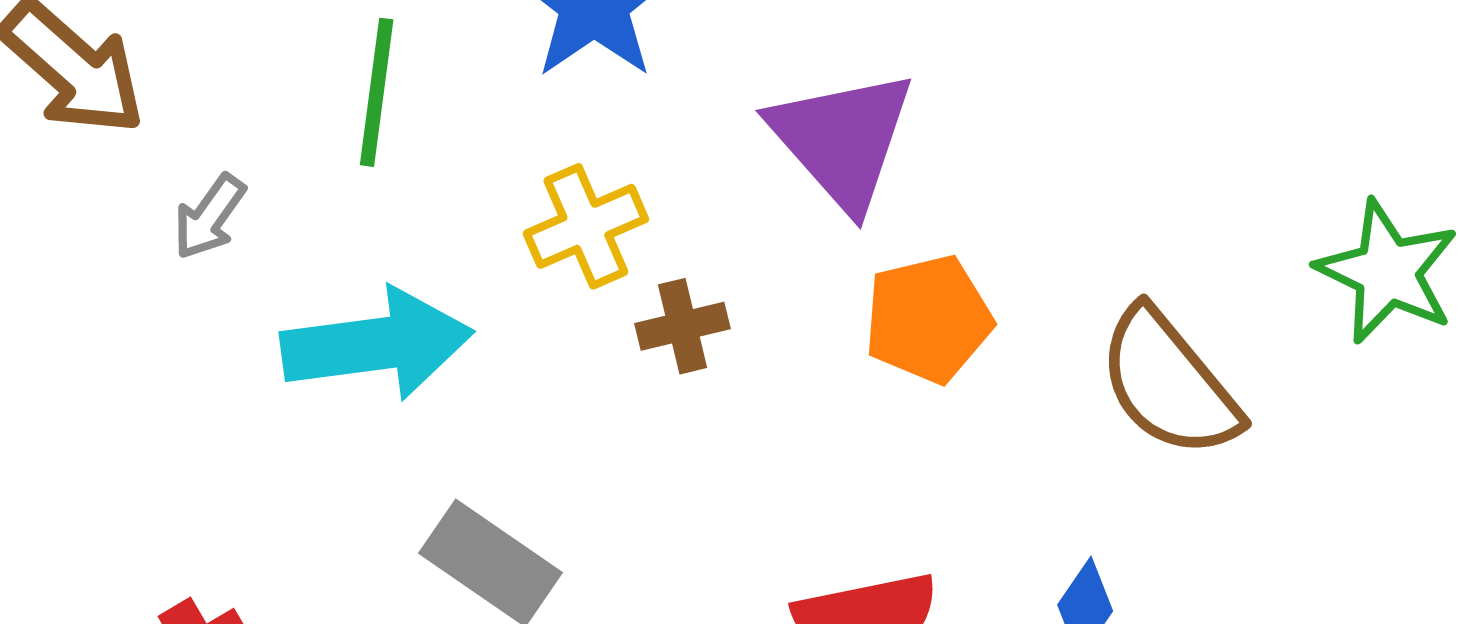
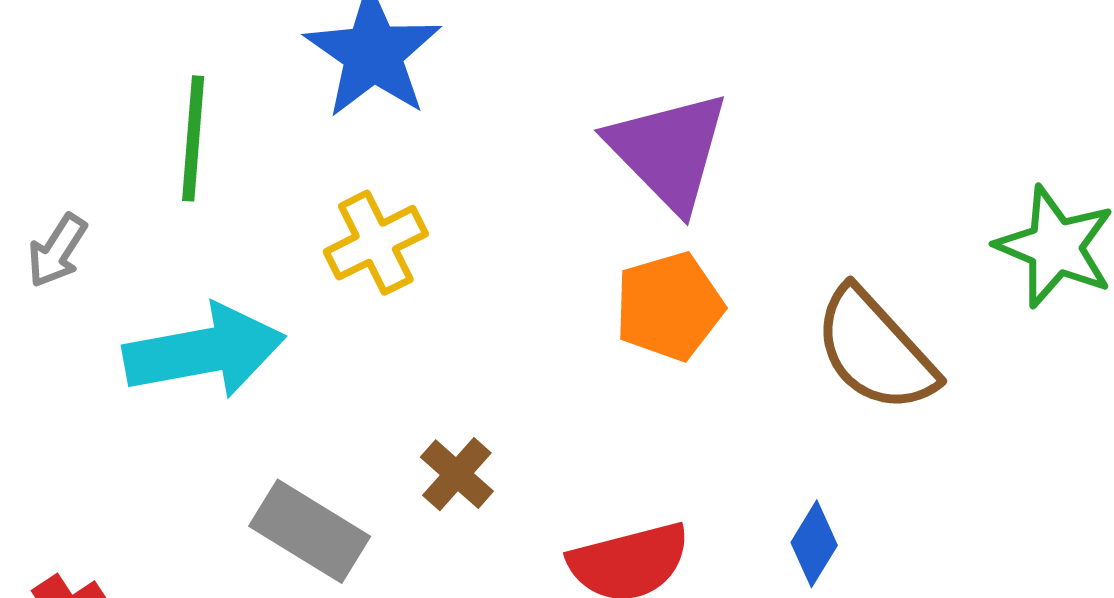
purple triangle: (842, 139) -> (668, 151), moved
brown cross: (682, 326) -> (457, 474), moved, turned -32

